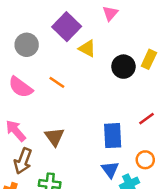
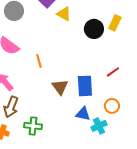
orange line: (57, 82) -> (39, 61), moved, turned 40
brown triangle: (54, 137) -> (60, 87), moved
blue triangle: (110, 169) -> (83, 114), turned -42

